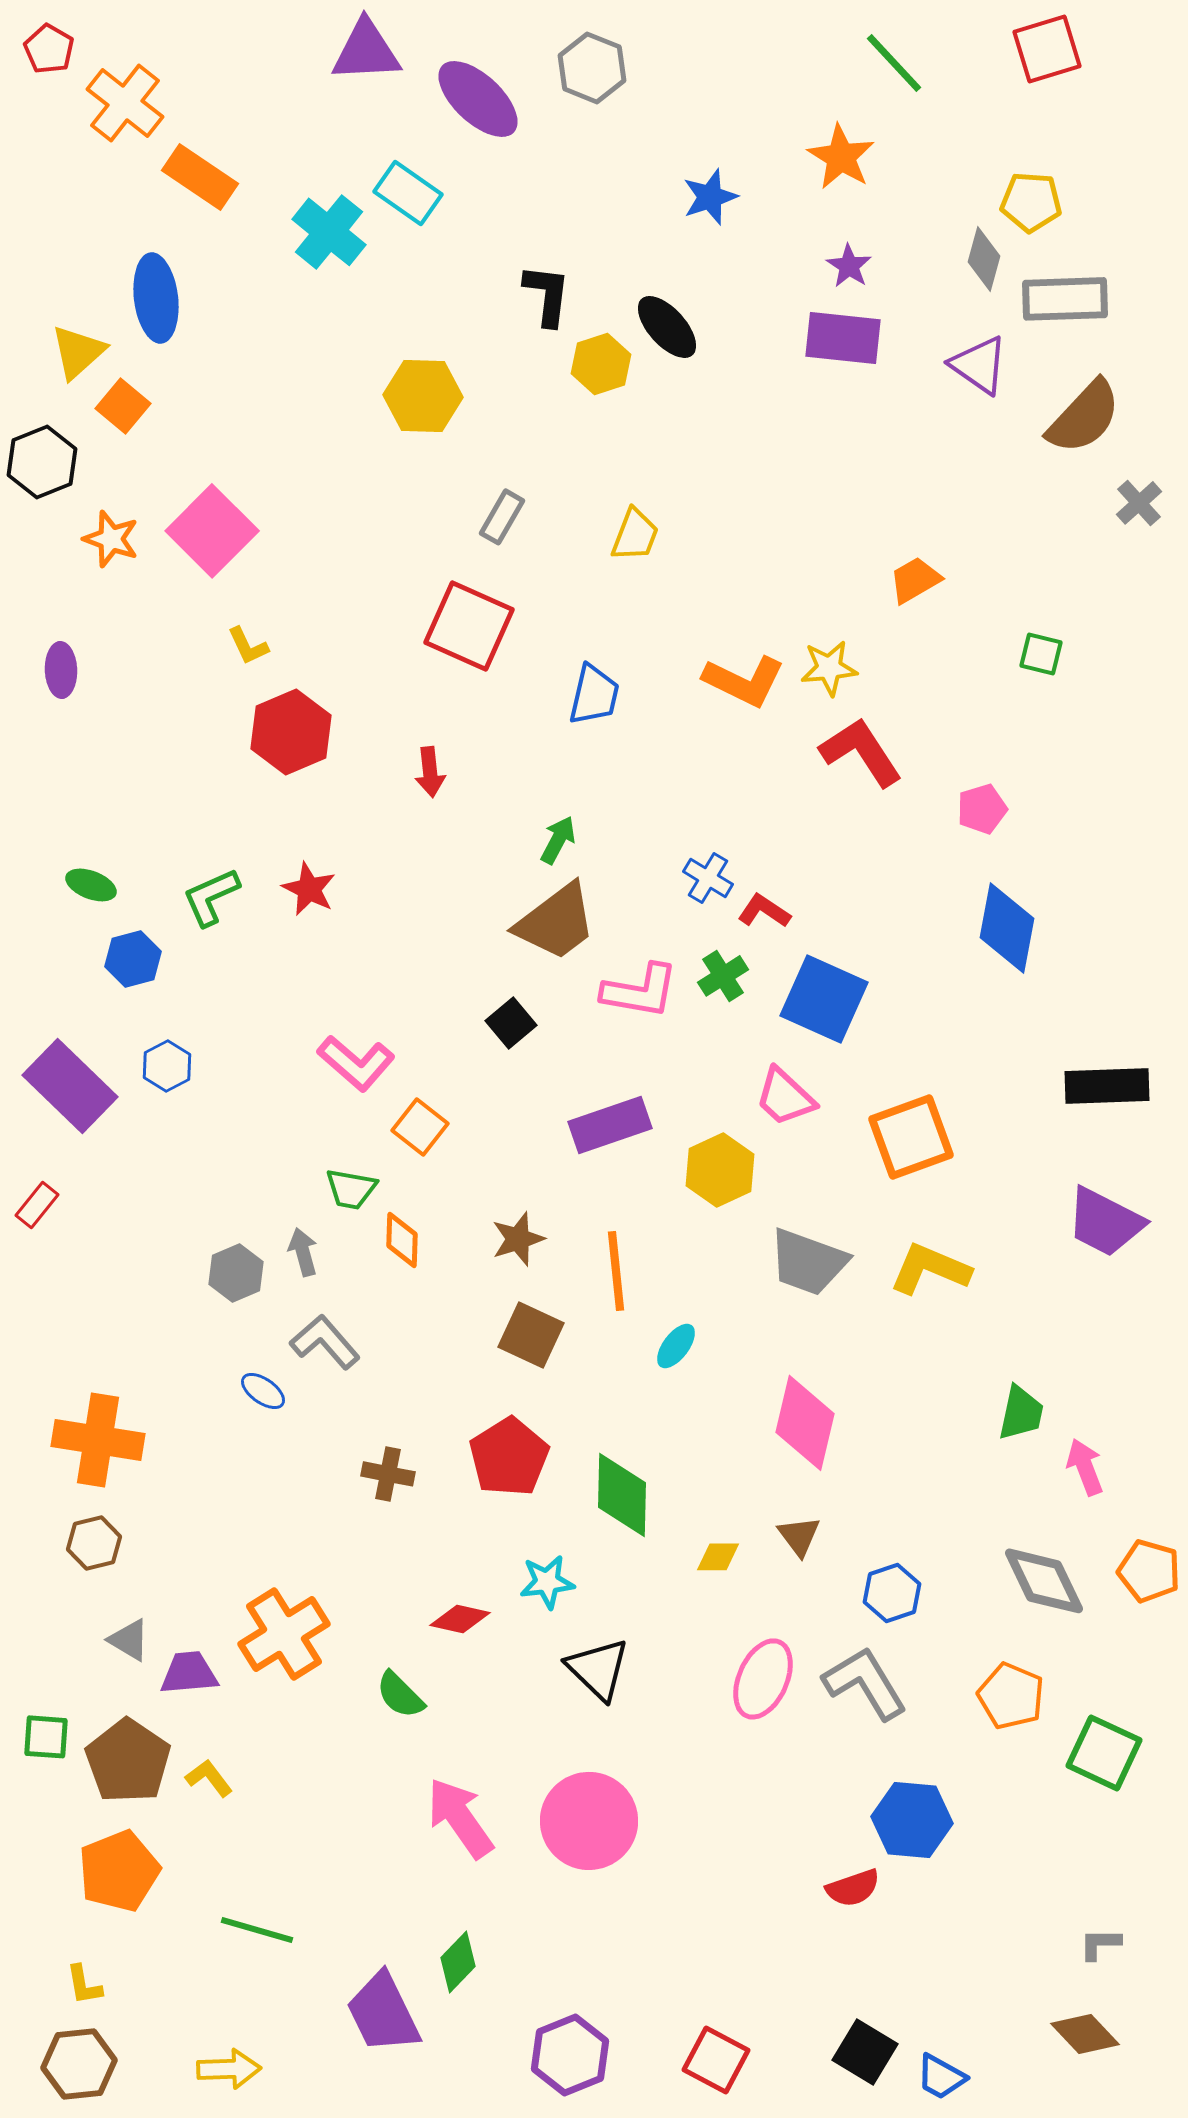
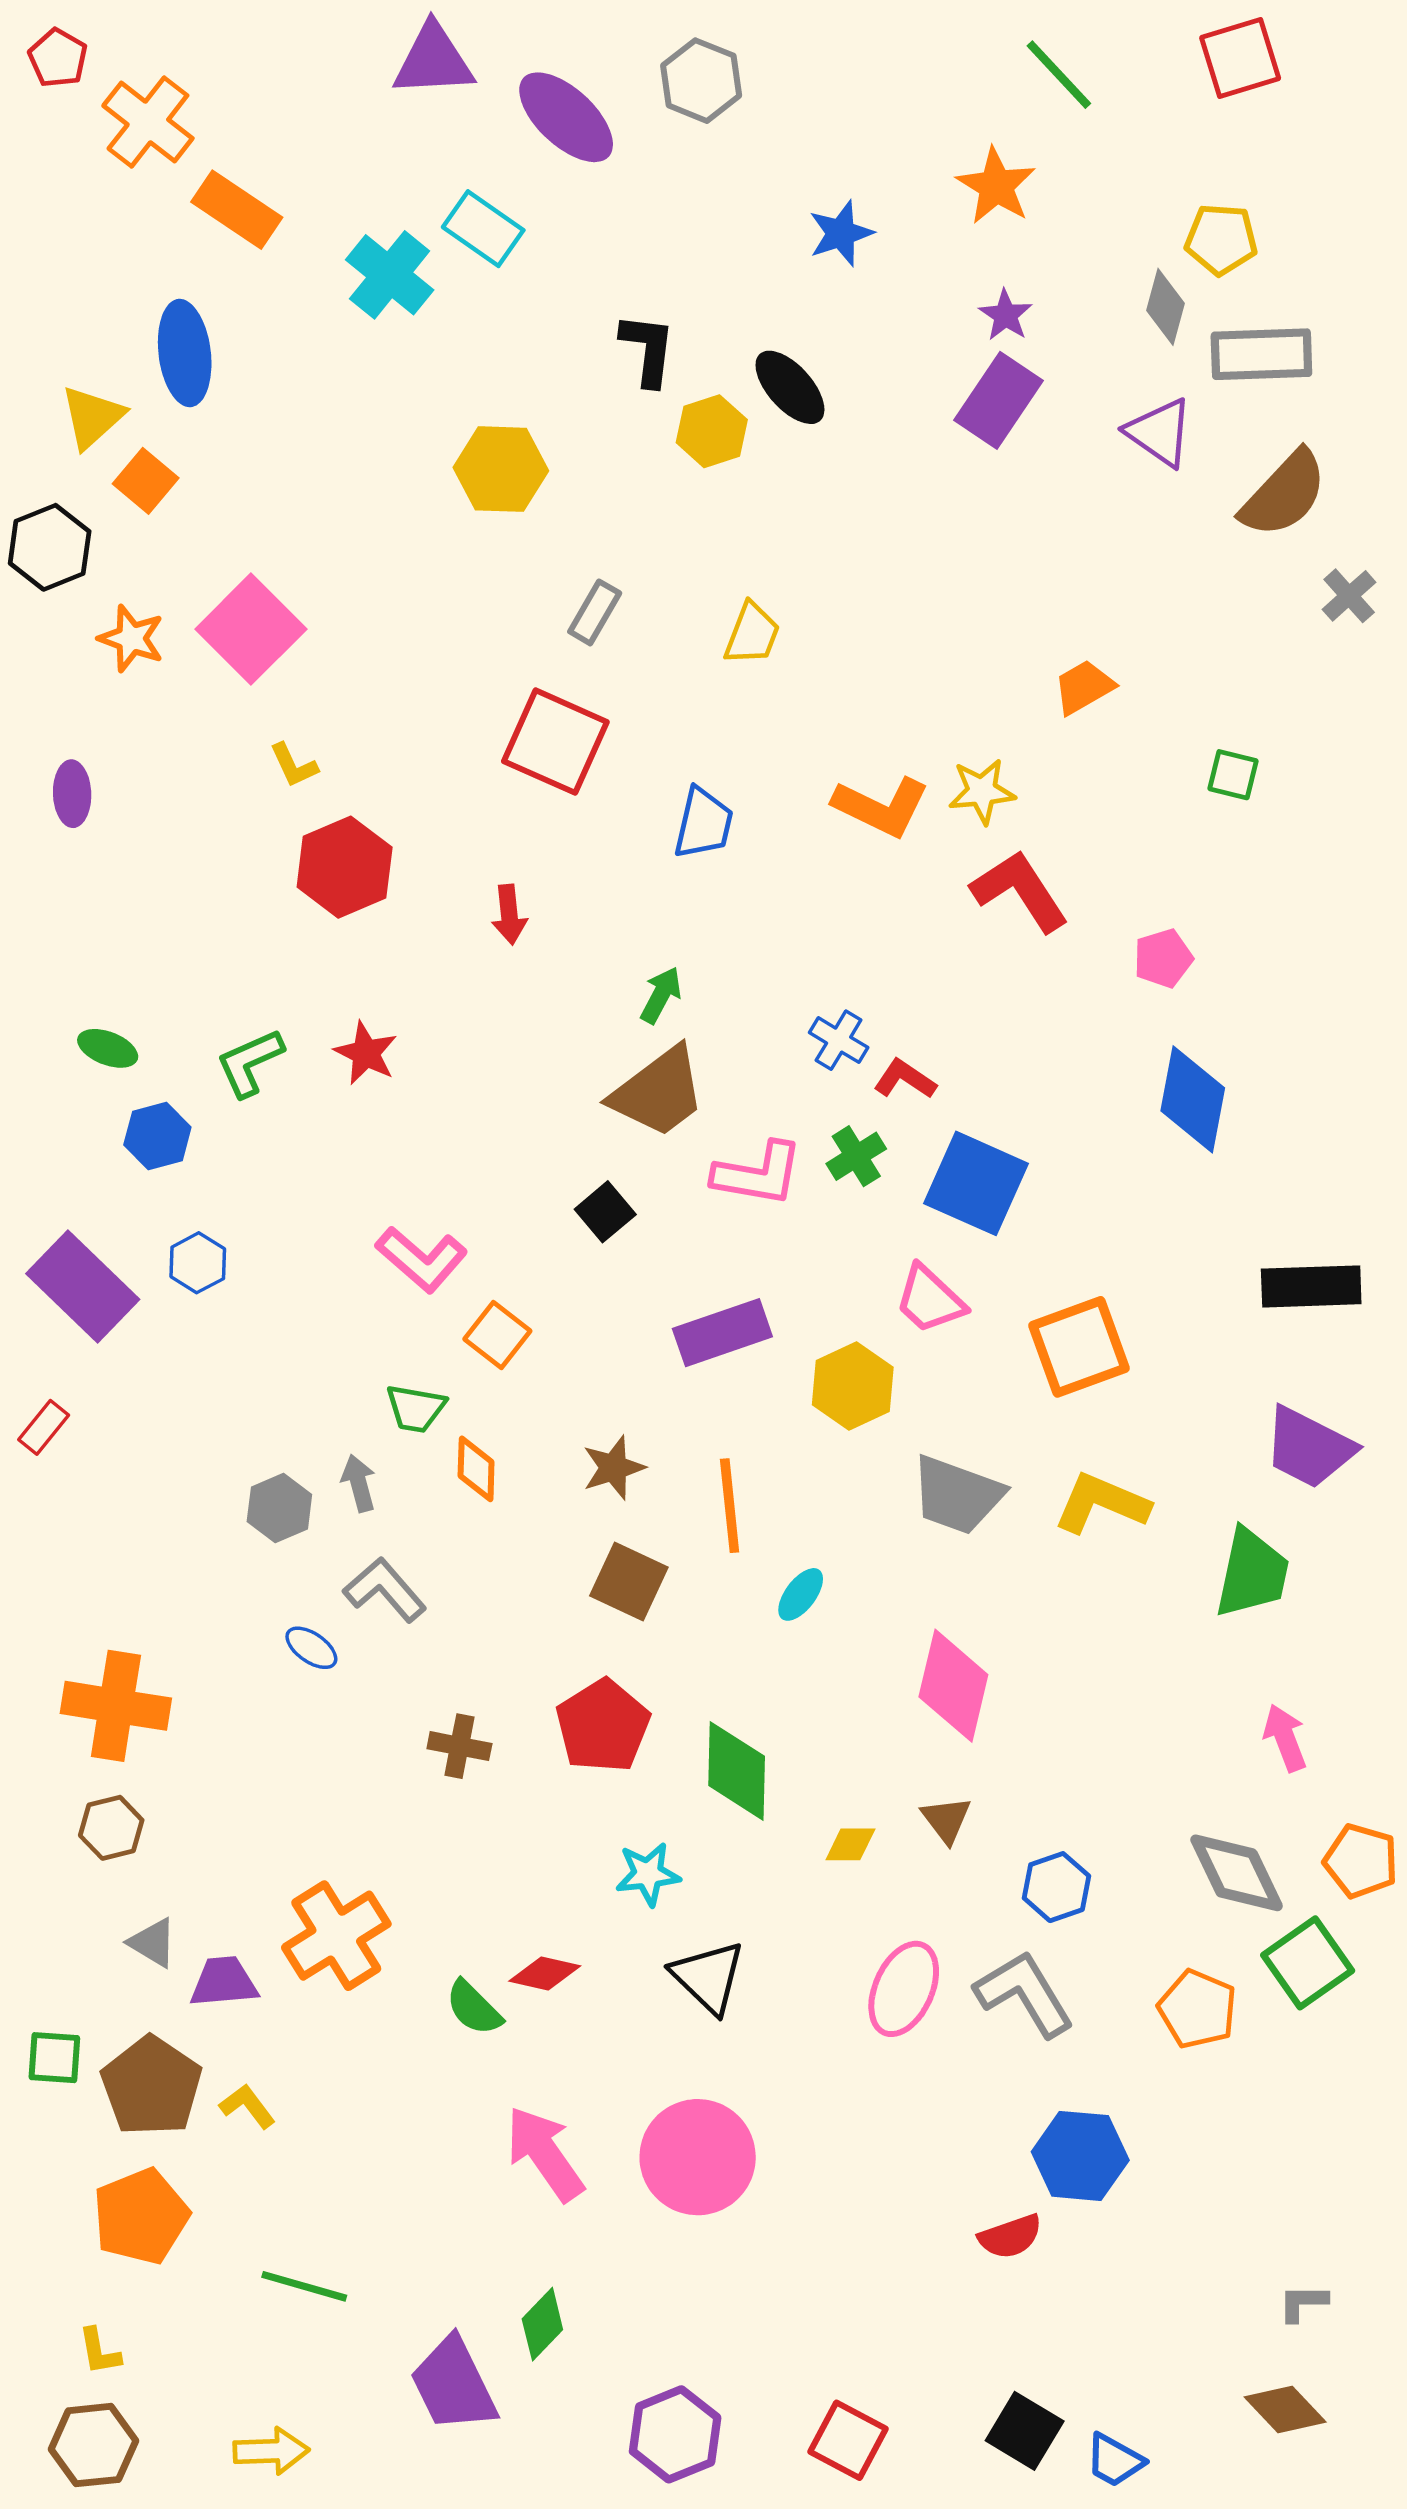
purple rectangle: (843, 338) -> (998, 400), turned -62
green trapezoid: (1021, 1413) -> (1252, 1573), moved, size x1.4
red diamond: (460, 1619) -> (545, 1974), moved
green square: (1104, 1753) -> (1308, 1963), moved, turned 30

